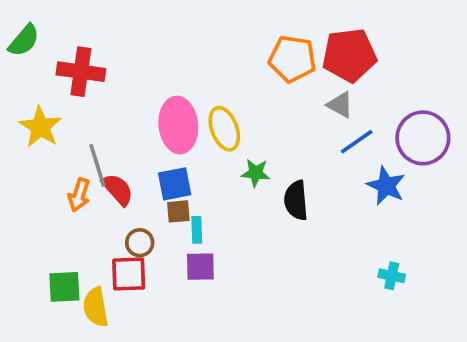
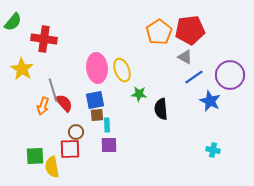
orange pentagon: (292, 59) -> (159, 32), turned 30

